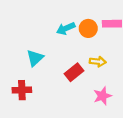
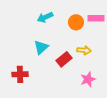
cyan arrow: (66, 28) -> (45, 17), moved
cyan triangle: (35, 58) -> (41, 47), moved

